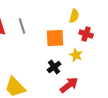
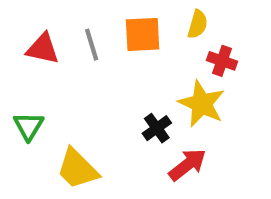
orange square: (55, 38) -> (143, 34), moved
yellow star: (76, 55) -> (202, 104), size x1.6

